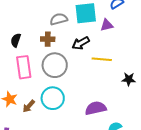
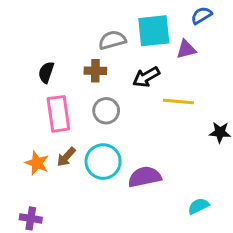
gray circle: (55, 65) -> (106, 111), size x0.7
brown arrow: (29, 106) -> (66, 157), moved
purple semicircle: (96, 108) -> (145, 177), moved

